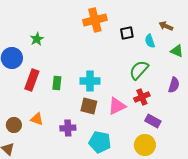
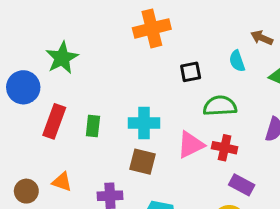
black square: (127, 33) -> (191, 72), moved
green star: (37, 39) -> (62, 58), size x1.5
green semicircle: (139, 70) -> (220, 106), turned 45
red cross: (142, 97) -> (225, 148), turned 35
pink triangle: (117, 106) -> (191, 145), moved

